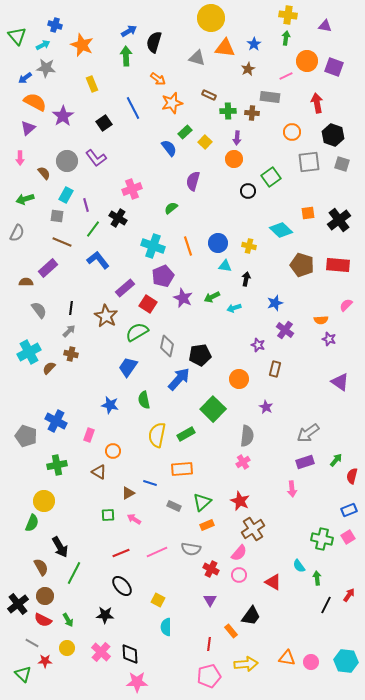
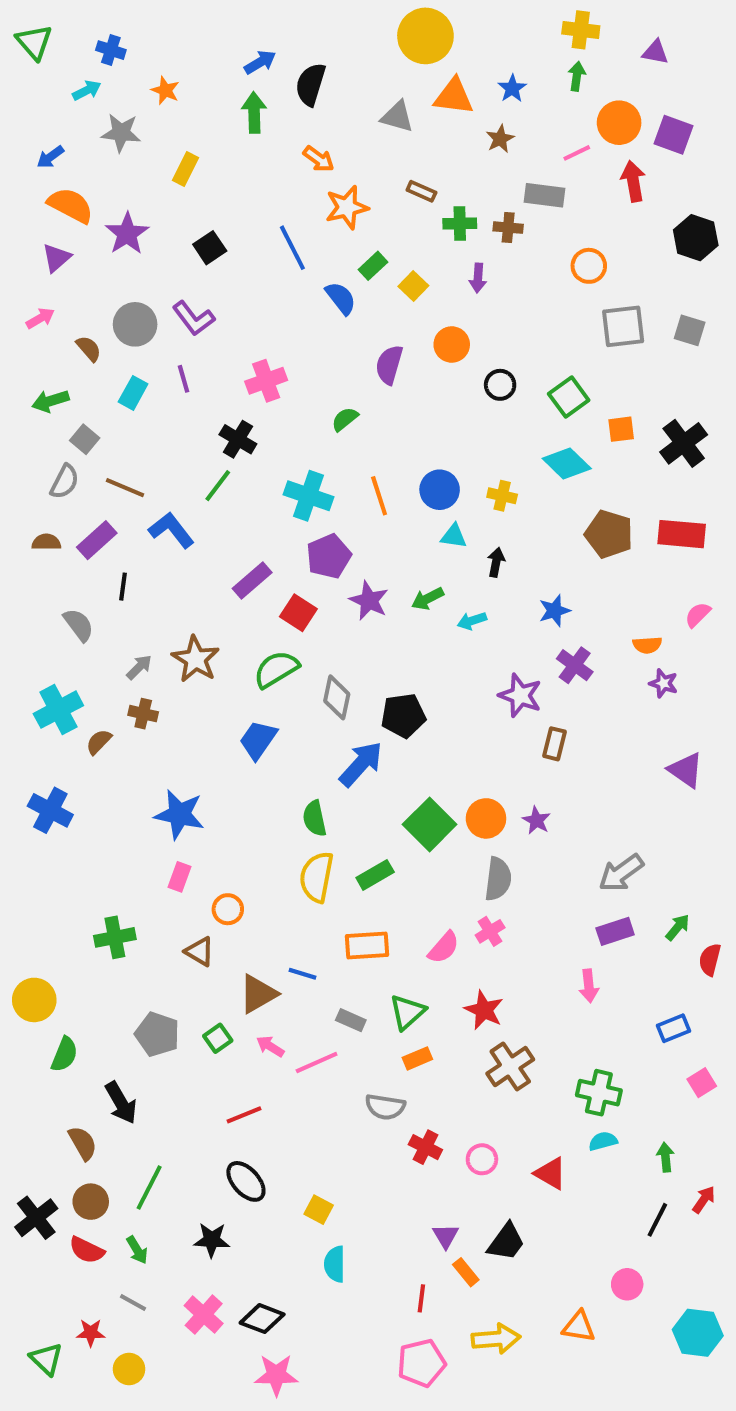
green triangle: (17, 36) -> (34, 42), moved
orange star: (82, 45) -> (165, 90), size x0.6
gray star: (46, 68) -> (121, 133), moved
yellow rectangle: (92, 84) -> (185, 169), turned 49
red arrow: (317, 103) -> (633, 181), moved
blue line: (133, 108) -> (292, 248), moved
black hexagon: (333, 135) -> (696, 238), moved
pink arrow: (20, 158) -> (40, 318), turned -120
orange circle: (234, 159) -> (452, 345), moved
green square: (271, 177) -> (569, 397), moved
purple line: (86, 205) -> (183, 379), moved
gray square: (57, 216) -> (85, 439), moved, turned 32
green line: (93, 229) -> (218, 486), moved
gray semicircle: (17, 233) -> (64, 482), moved
blue L-shape: (98, 260) -> (171, 530), moved
brown semicircle: (26, 282) -> (46, 542), moved
black line: (71, 308) -> (123, 587), moved
brown star: (106, 316) -> (196, 659), moved
purple star: (258, 345) -> (520, 695), size x1.5
orange circle: (239, 379) -> (486, 818), moved
green semicircle: (144, 400) -> (315, 818), moved
blue star: (110, 405) -> (179, 814), moved, size x1.4
blue cross: (56, 421) -> (50, 810), moved
gray pentagon: (26, 436) -> (157, 1034), moved
brown triangle: (128, 493) -> (258, 994), size x1.5
yellow circle: (44, 501) -> (34, 1000), moved
blue rectangle: (349, 510) -> (674, 1028), moved
green square: (108, 515) -> (218, 1038), turned -32
green cross: (322, 539) -> (599, 1093), moved
pink line: (157, 552) -> (317, 1062), moved
pink semicircle: (239, 553) -> (444, 948), moved
cyan semicircle: (299, 566) -> (603, 1141), turned 112
green line: (74, 573) -> (149, 1187), moved
green arrow: (317, 578) -> (665, 1157), moved
purple triangle: (210, 600) -> (446, 1236), moved
gray line: (32, 643) -> (133, 1302), moved
yellow circle: (67, 648) -> (129, 1369), moved
black diamond: (130, 654) -> (262, 1319), turned -65
pink circle: (311, 662) -> (627, 1284), moved

